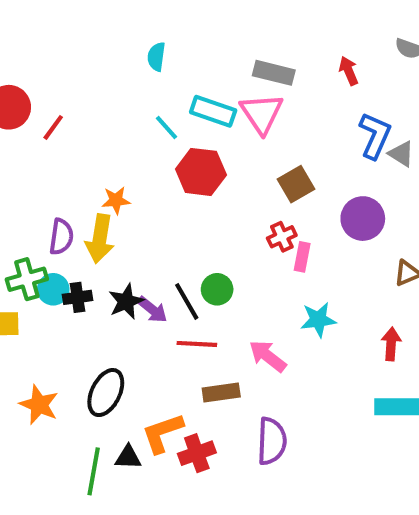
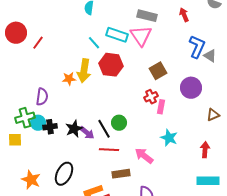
yellow arrow: (100, 239) -> (84, 71), moved
cyan star: (318, 320) -> (169, 138), turned 30

